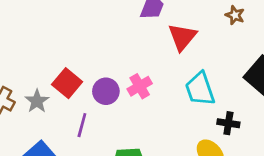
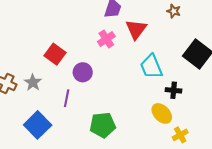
red square: (67, 83) -> (55, 54), moved
pink cross: (140, 86) -> (106, 39), moved

